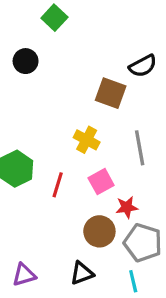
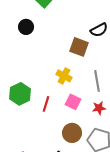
pink square: (101, 182) -> (73, 102), turned -35
red star: (127, 207) -> (99, 108), moved

